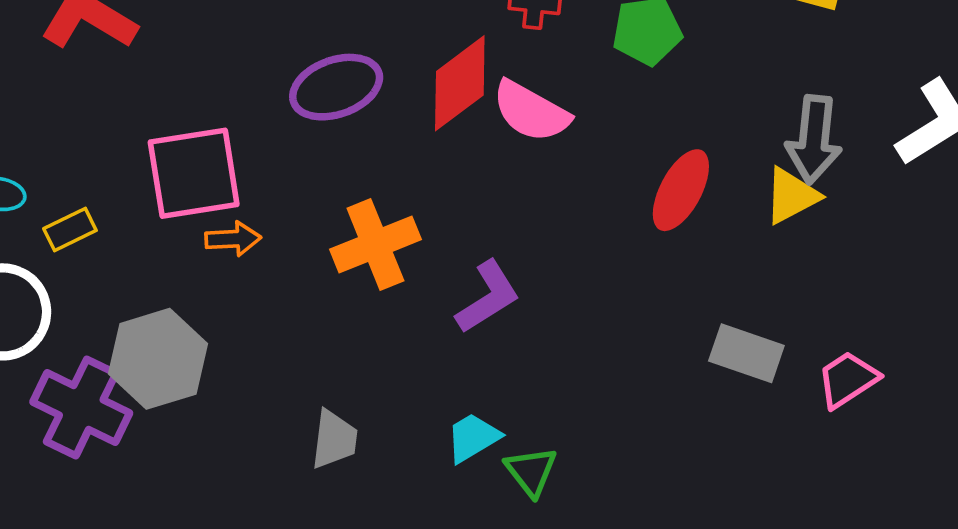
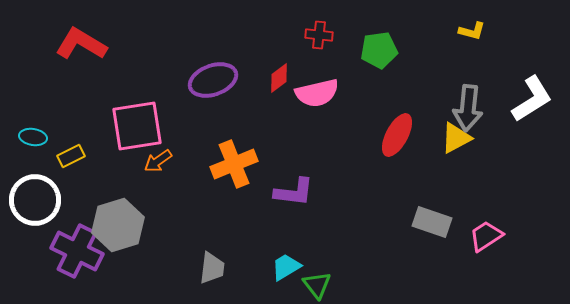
red diamond: (460, 83) -> (279, 78), size x0.6
pink semicircle: (531, 111) -> (317, 93), turned -42
orange arrow: (233, 239) -> (158, 161), turned 148
purple L-shape: (488, 297) -> (294, 192), turned 39

